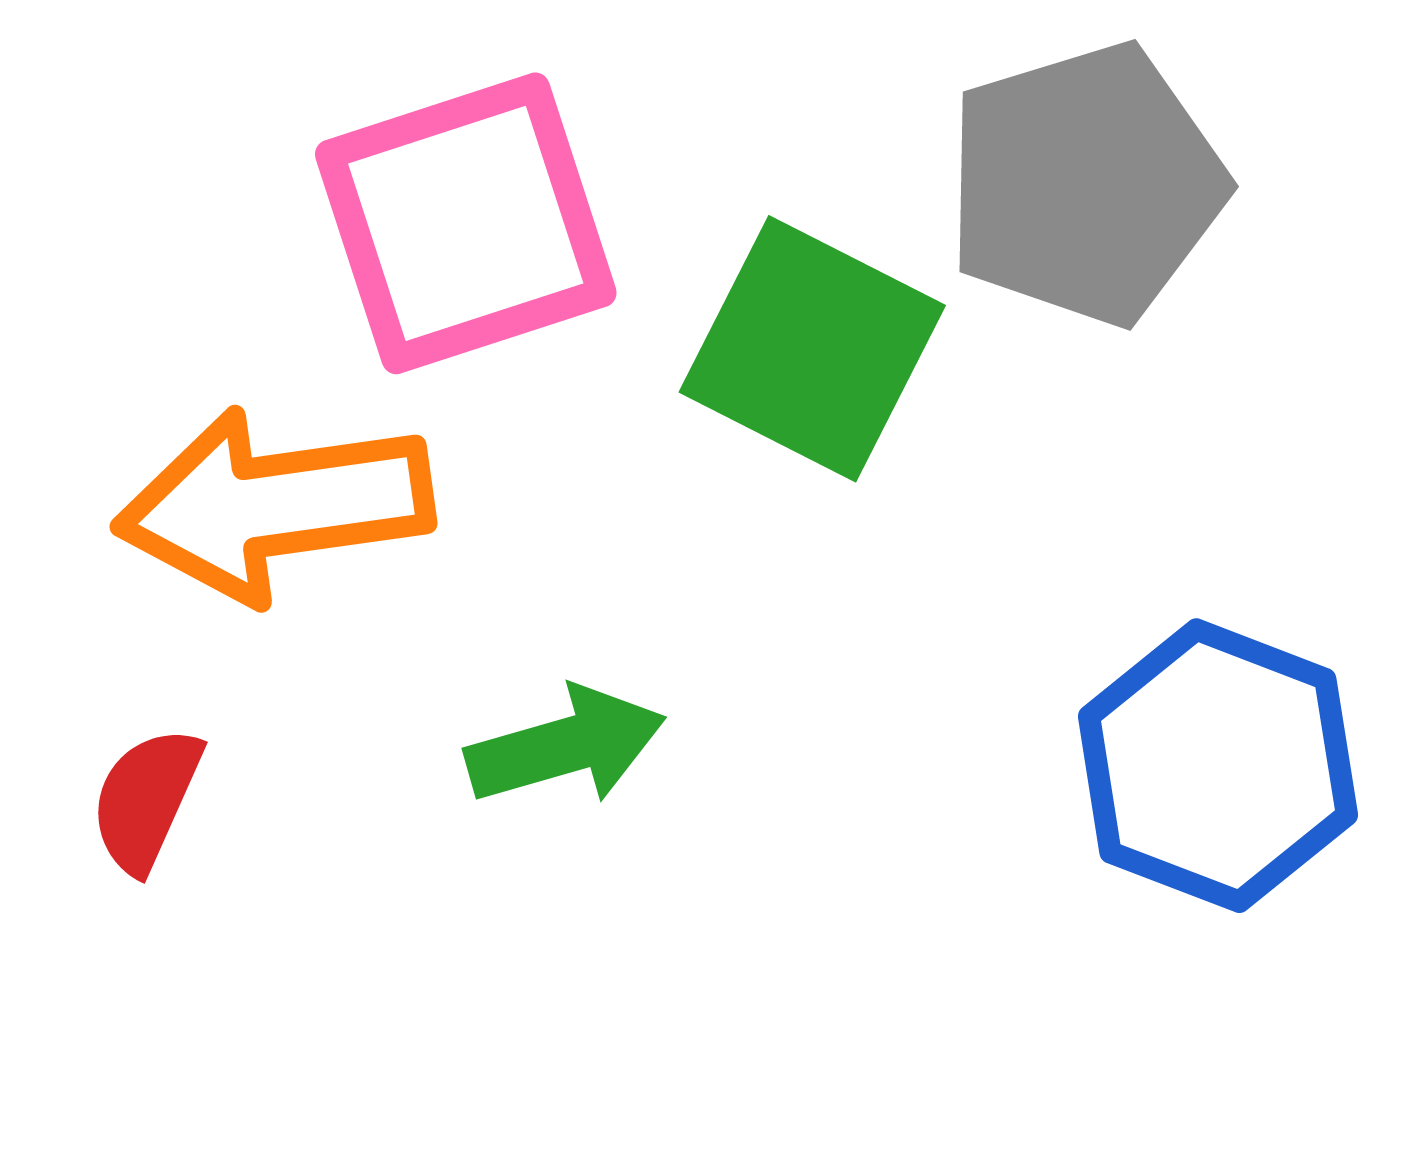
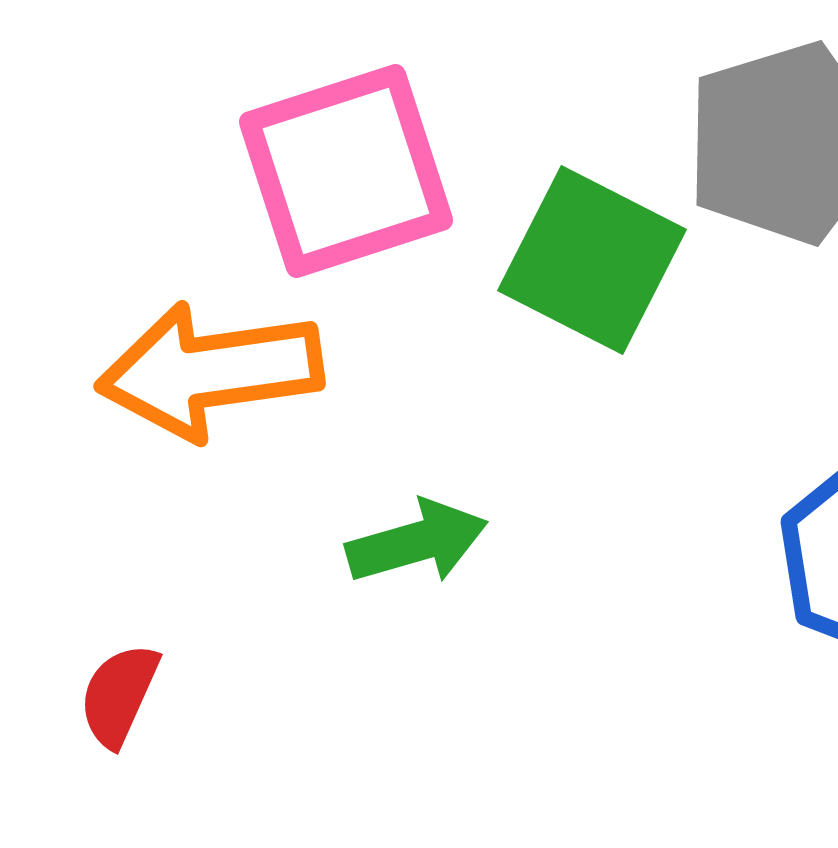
red semicircle: (146, 799) -> (119, 695), moved

